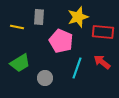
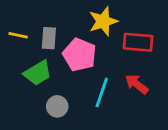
gray rectangle: (39, 17) -> (49, 38), moved
green trapezoid: (20, 63) -> (38, 73), moved

